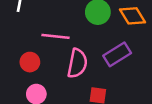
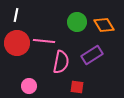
red circle: (30, 62) -> (17, 43), moved, size x1.6

